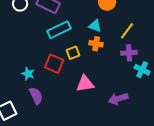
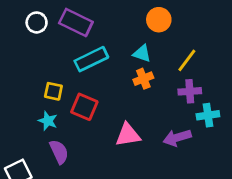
orange cross: (96, 44) -> (143, 79), turned -32
yellow square: (73, 53) -> (53, 91), moved, turned 32
cyan cross: (142, 70) -> (208, 115), turned -35
purple arrow: (118, 99) -> (177, 138), moved

